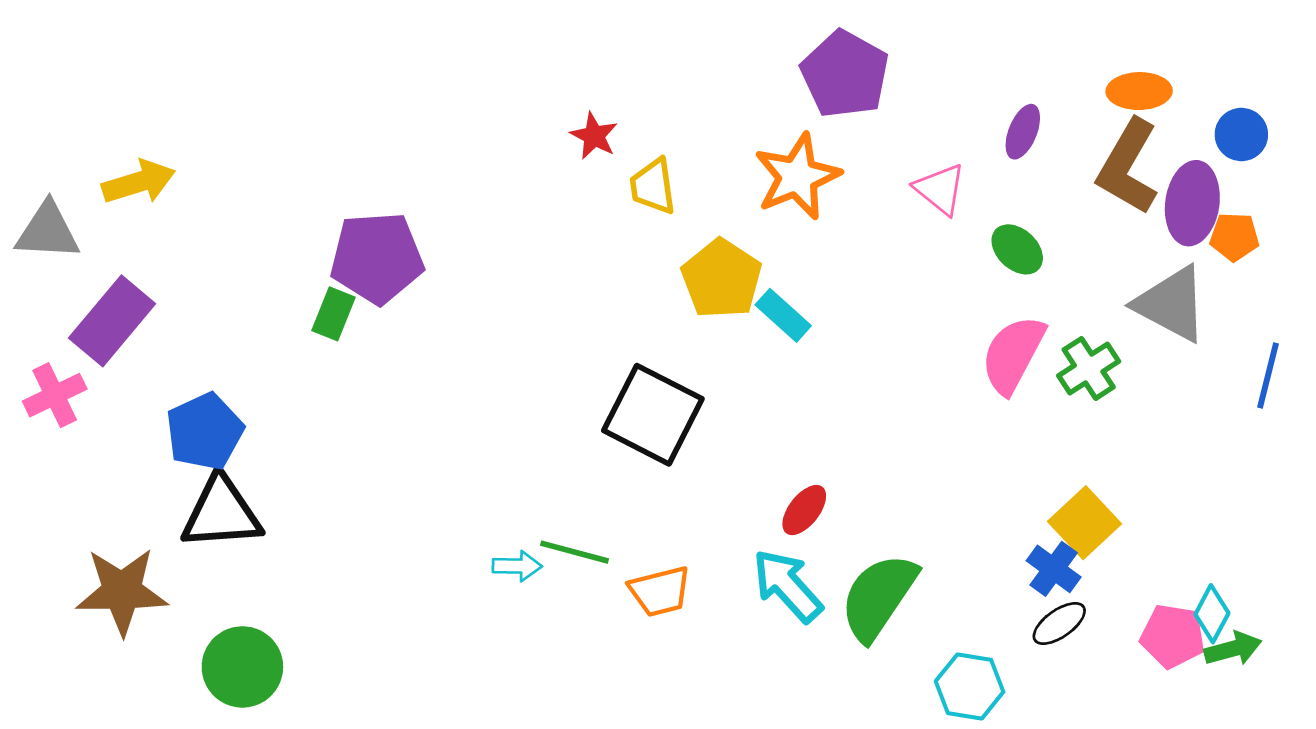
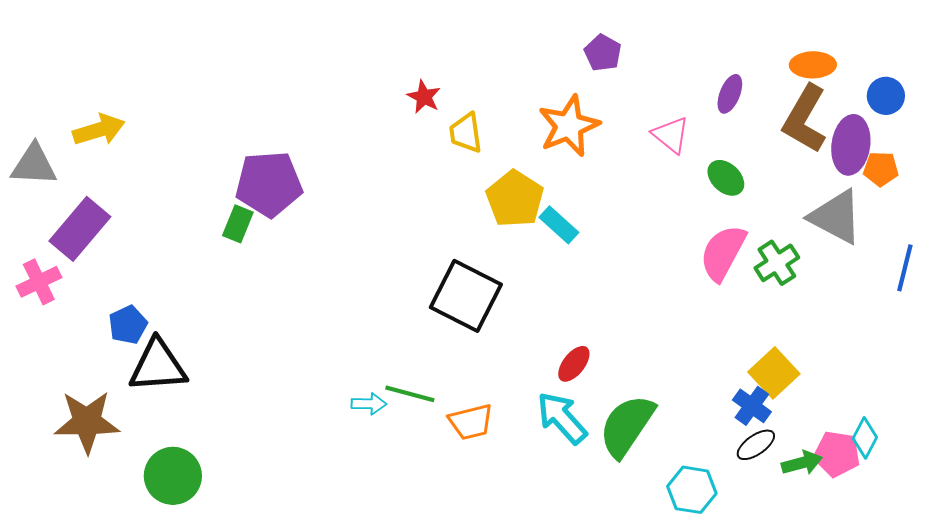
purple pentagon: (845, 74) -> (603, 53), size x0.6
blue pentagon: (205, 432) -> (128, 325), moved, size x0.7
green arrow: (1233, 649) -> (802, 463), moved

